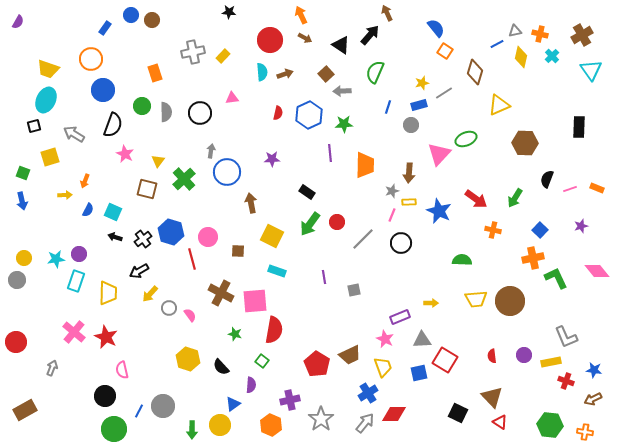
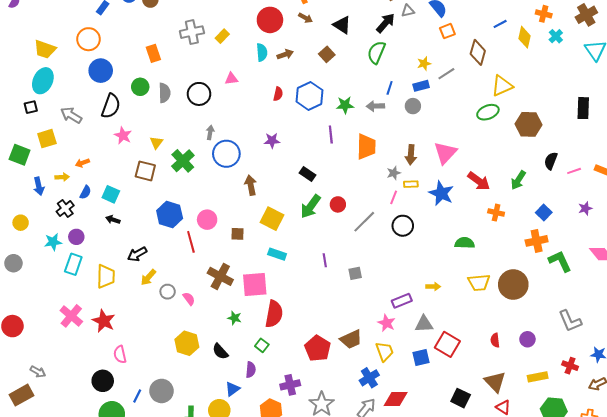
gray triangle: (515, 31) -> (408, 11), moved
black arrow: (370, 35) -> (386, 23), moved
orange square: (445, 51) -> (447, 31), turned 35
gray arrow: (342, 91) -> (375, 106), moved
green ellipse: (466, 139) -> (488, 112), moved
pink triangle: (439, 154) -> (445, 153), moved
green square: (23, 173) -> (20, 155), size x1.5
orange arrow: (85, 181) -> (82, 163), turned 48
blue arrow: (22, 201) -> (39, 186), moved
black cross: (143, 239) -> (65, 208), moved
yellow circle: (24, 258) -> (21, 223), moved
yellow rectangle: (551, 362) -> (538, 377), moved
gray arrow: (52, 368) -> (38, 372), moved, turned 98

